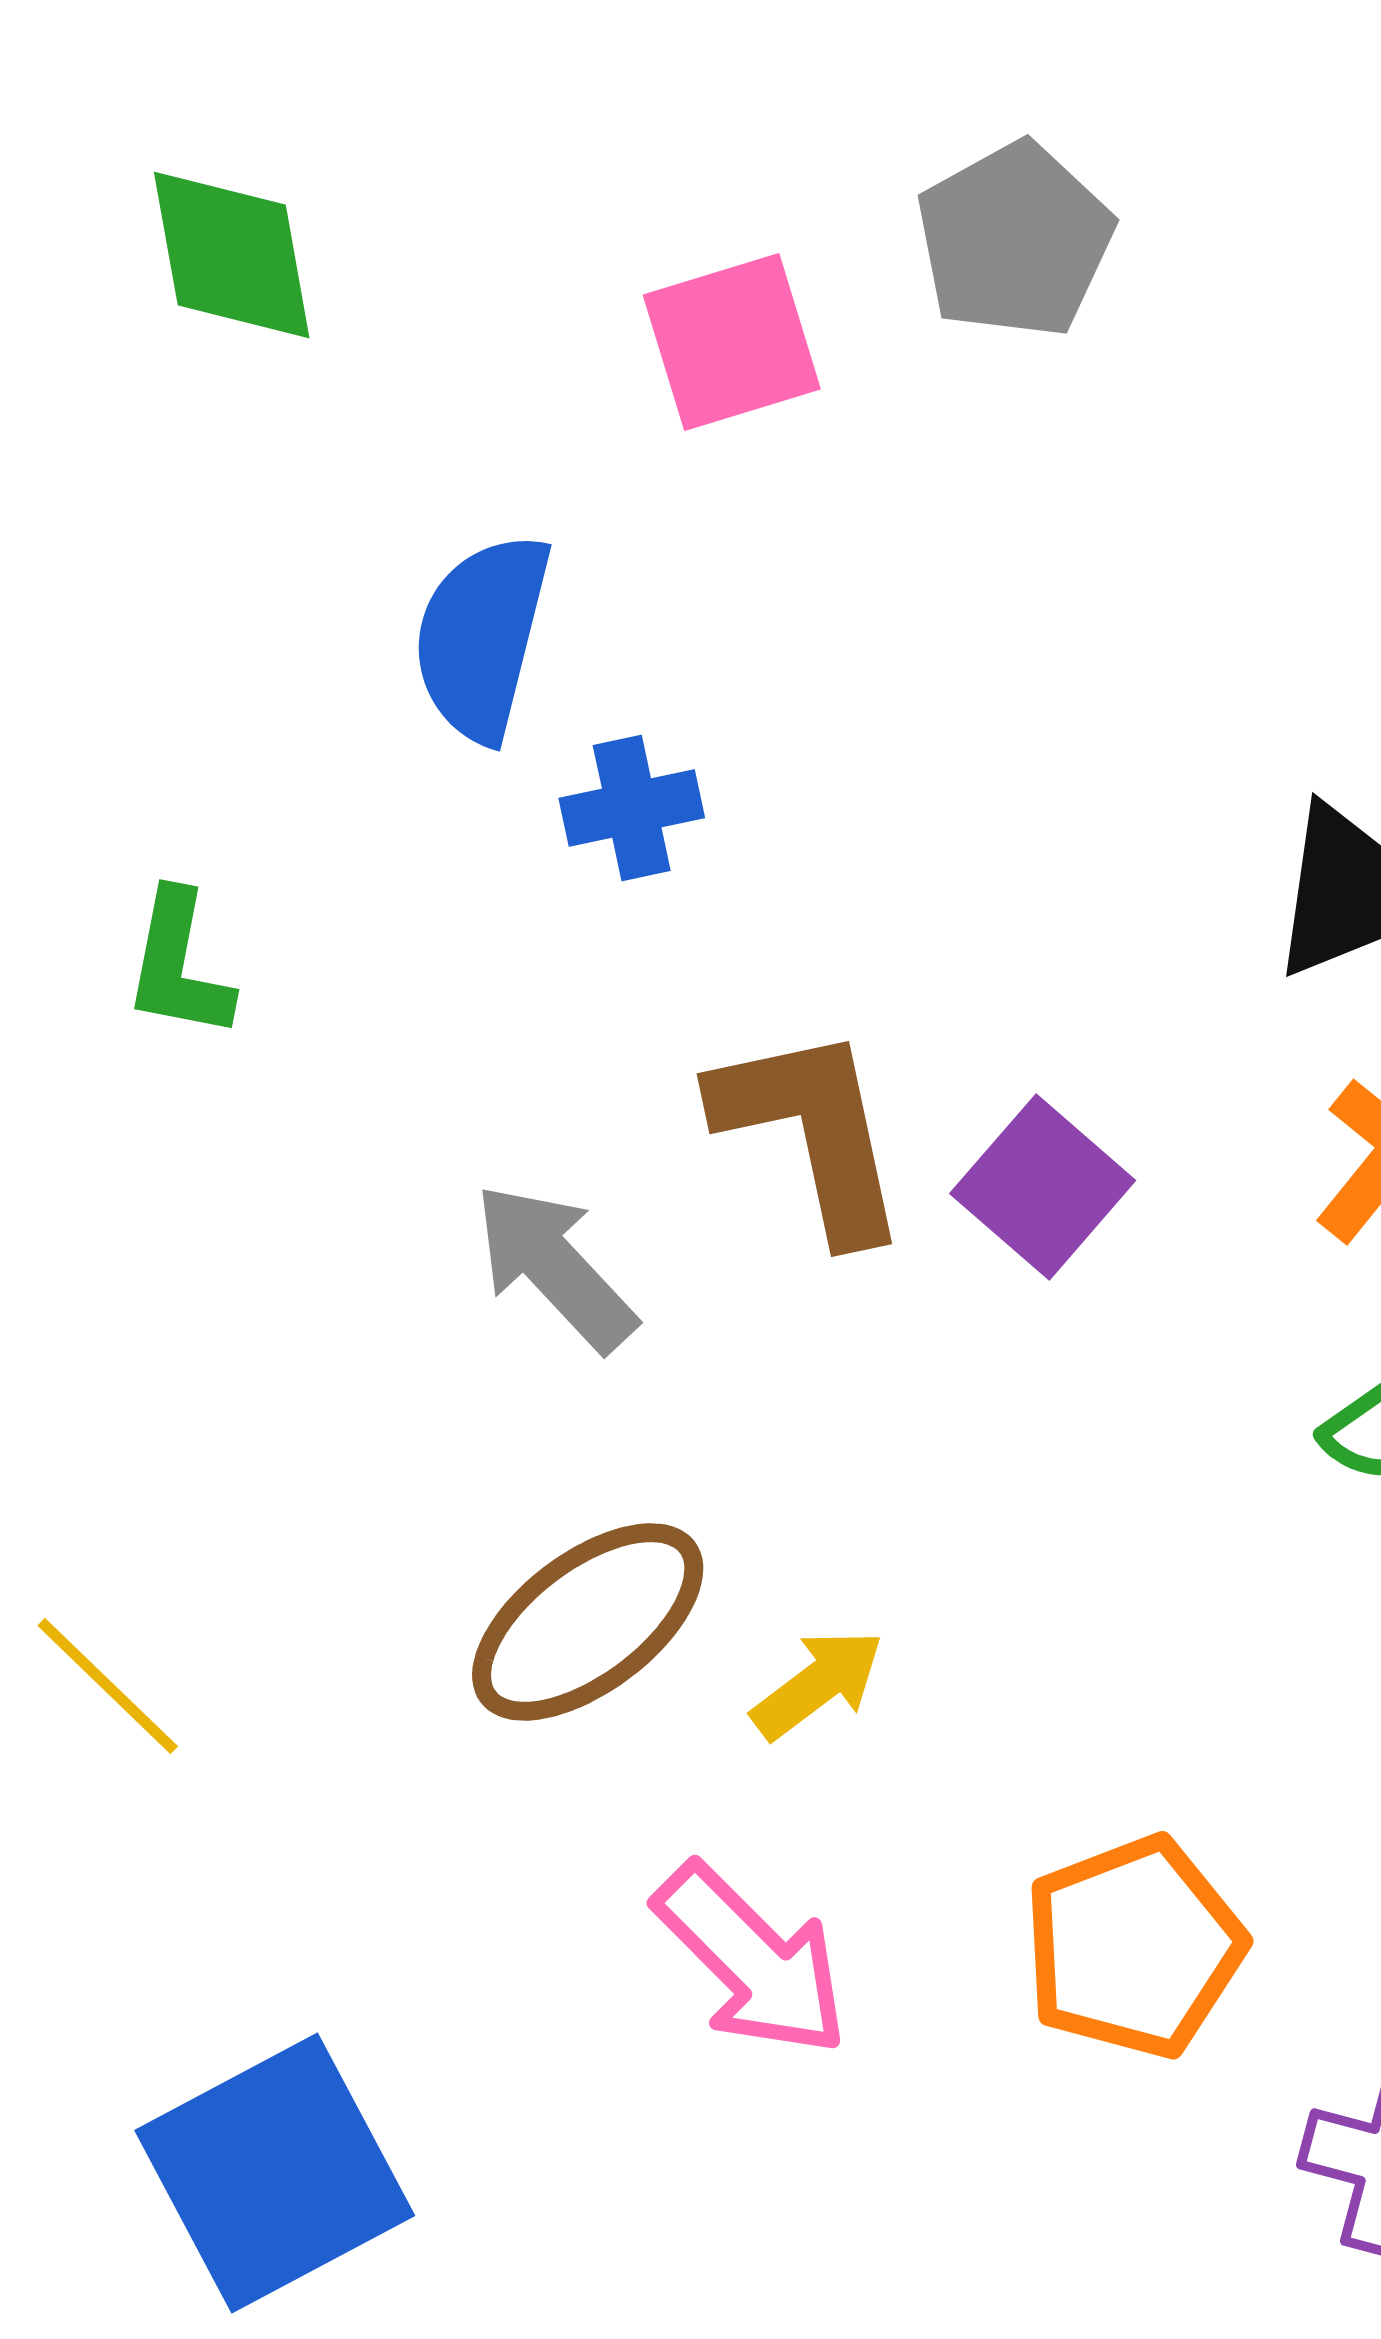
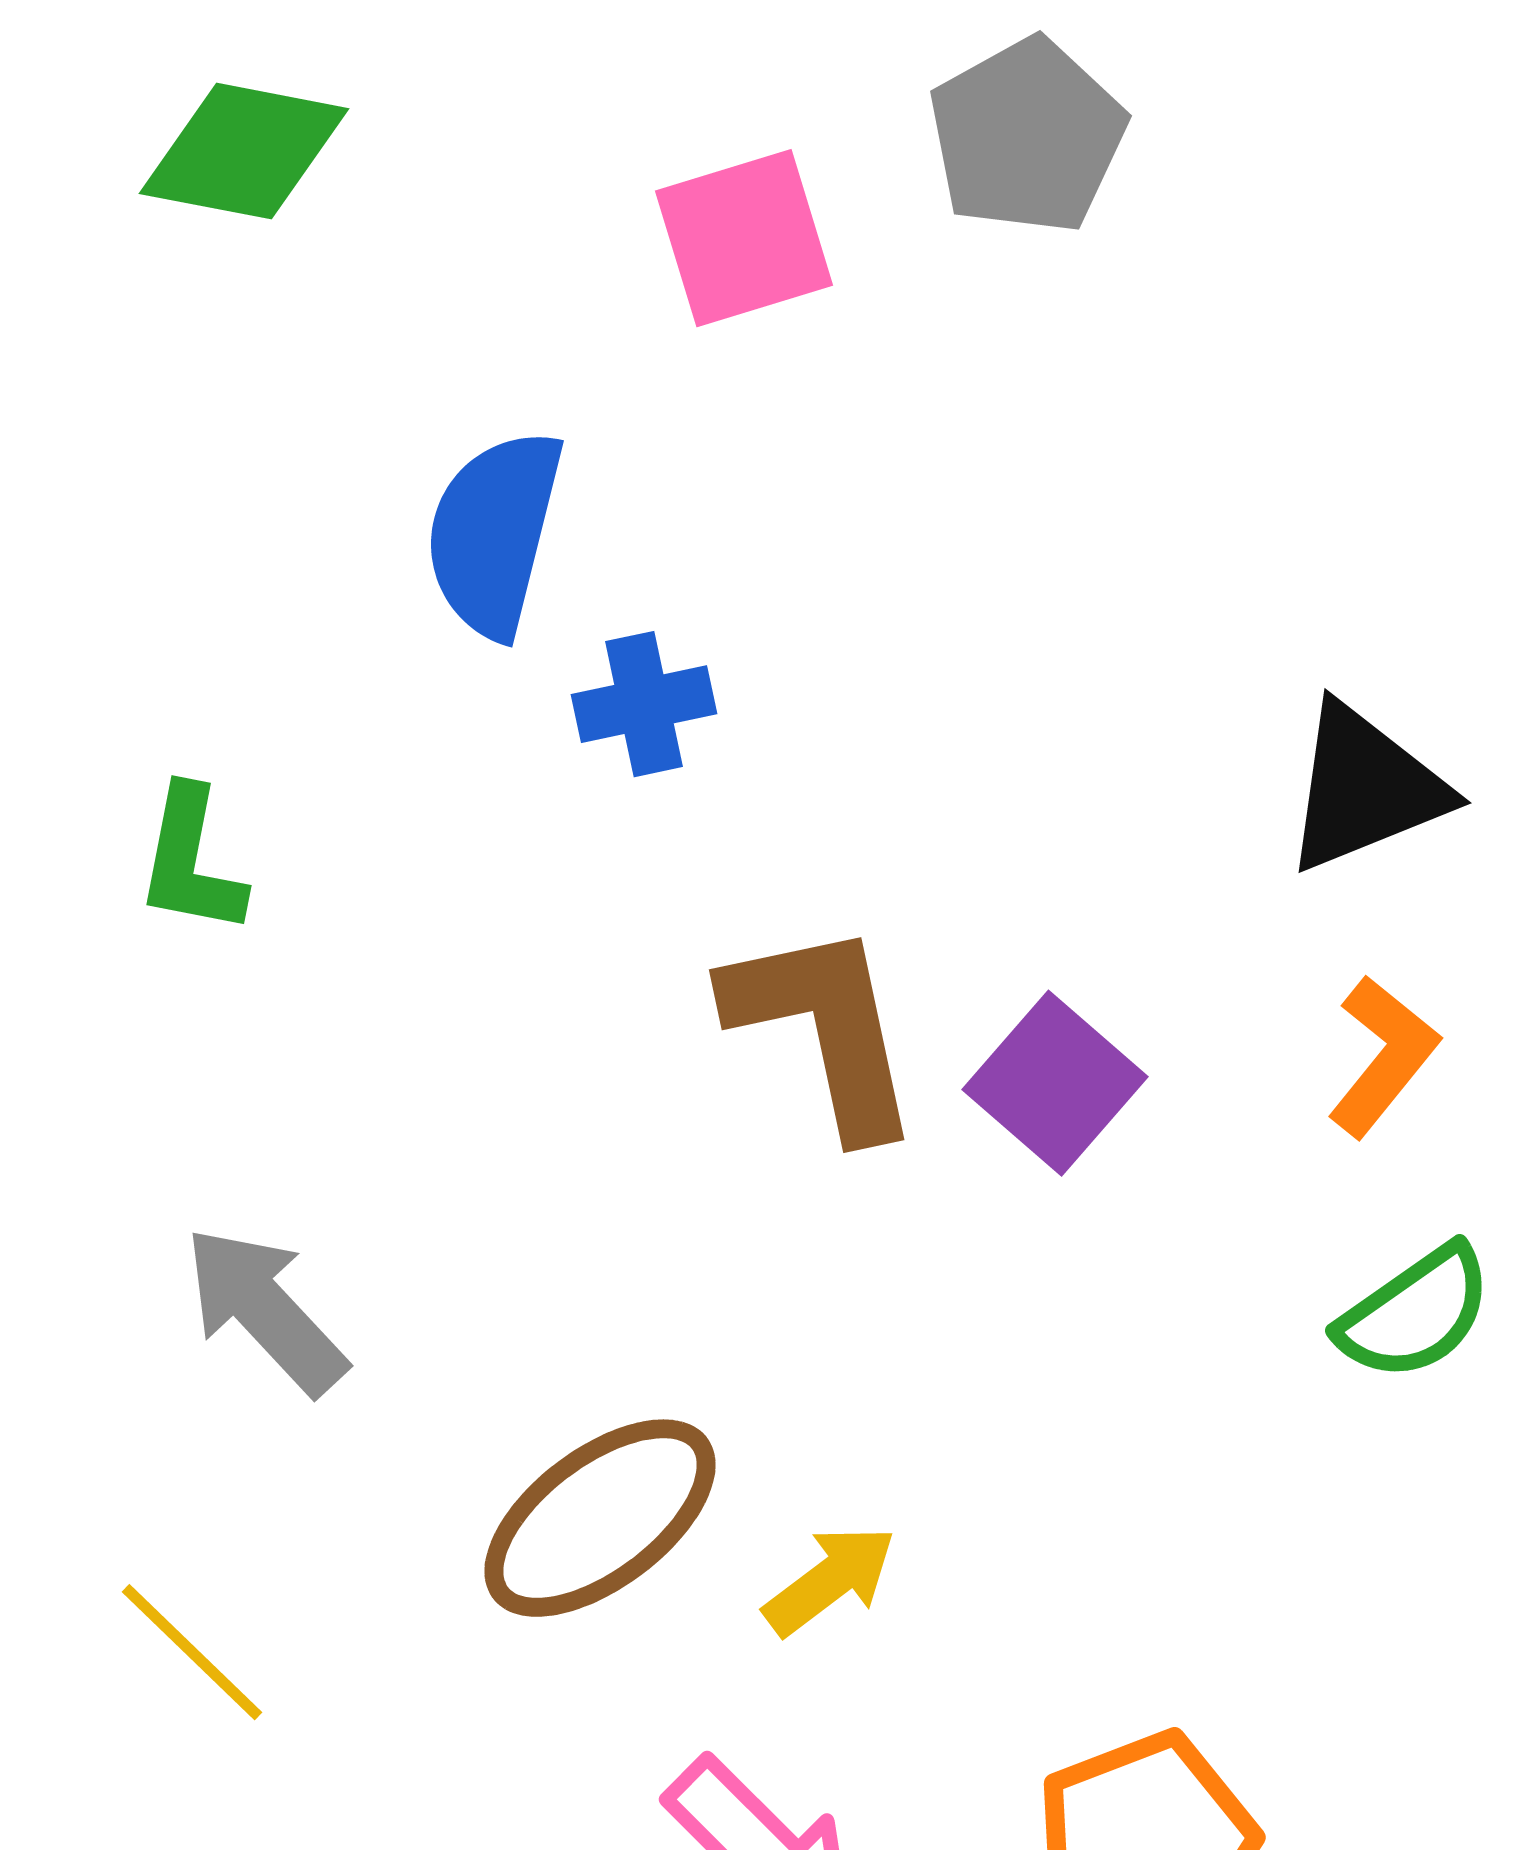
green diamond: (232, 255) -> (244, 151), turned -69
gray arrow: (555, 1267) -> (265, 1310), moved
yellow line: (108, 1686) -> (192, 1652), moved

